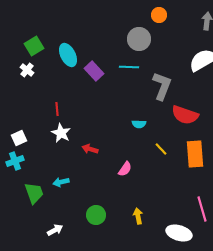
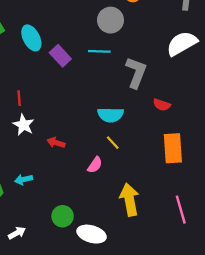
red semicircle: (185, 115) -> (162, 105), size x0.6
cyan semicircle: (139, 124) -> (110, 115), size x1.6
yellow line: (161, 149) -> (113, 143), moved
yellow arrow: (138, 216) -> (129, 200), moved, size x1.8
white ellipse: (179, 233) -> (92, 234), moved

